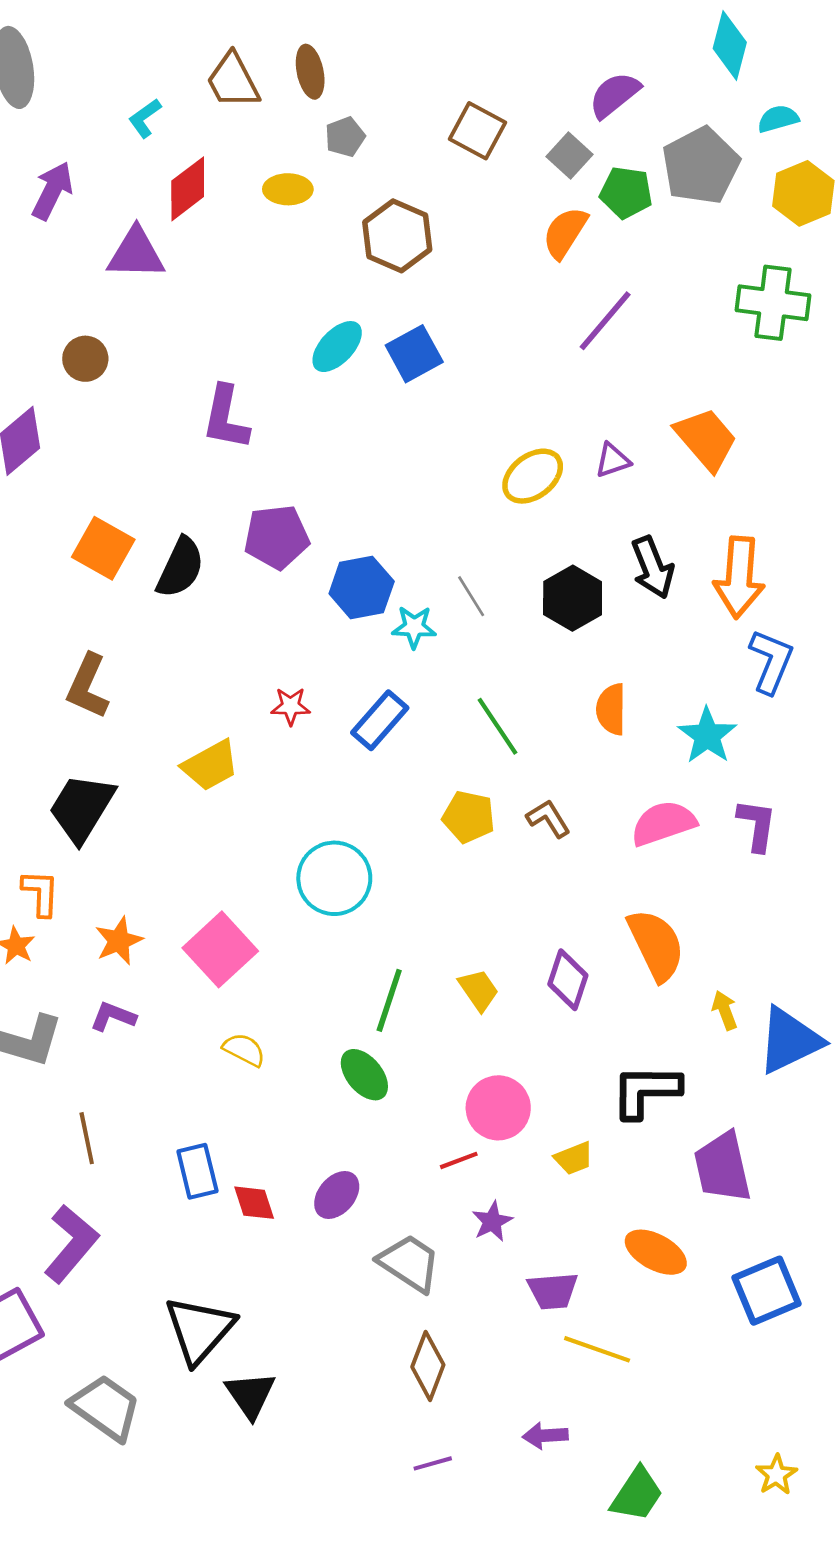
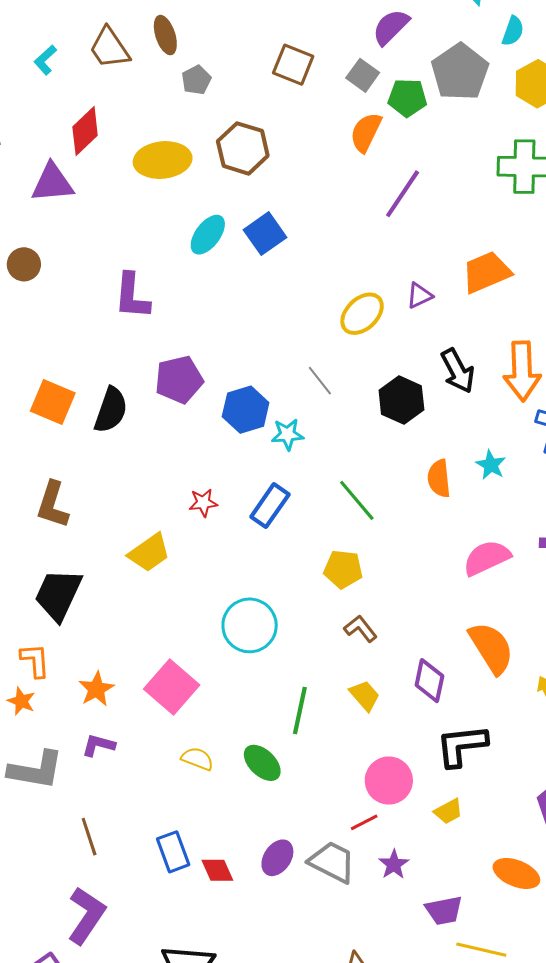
cyan L-shape: (145, 118) -> (45, 60), moved
cyan semicircle: (778, 119) -> (513, 31), turned 132
yellow ellipse: (288, 189) -> (163, 160), moved, size x1.6
orange trapezoid: (706, 439) -> (486, 272), turned -66
gray line: (471, 596) -> (320, 381), moved
cyan star: (707, 735) -> (491, 465), moved, size x0.7
brown L-shape: (548, 819) -> (361, 629), moved
green ellipse: (364, 1075) -> (262, 763), moved
black L-shape: (646, 1091) -> (462, 746), moved
gray trapezoid: (409, 1263) -> (332, 862), moved

